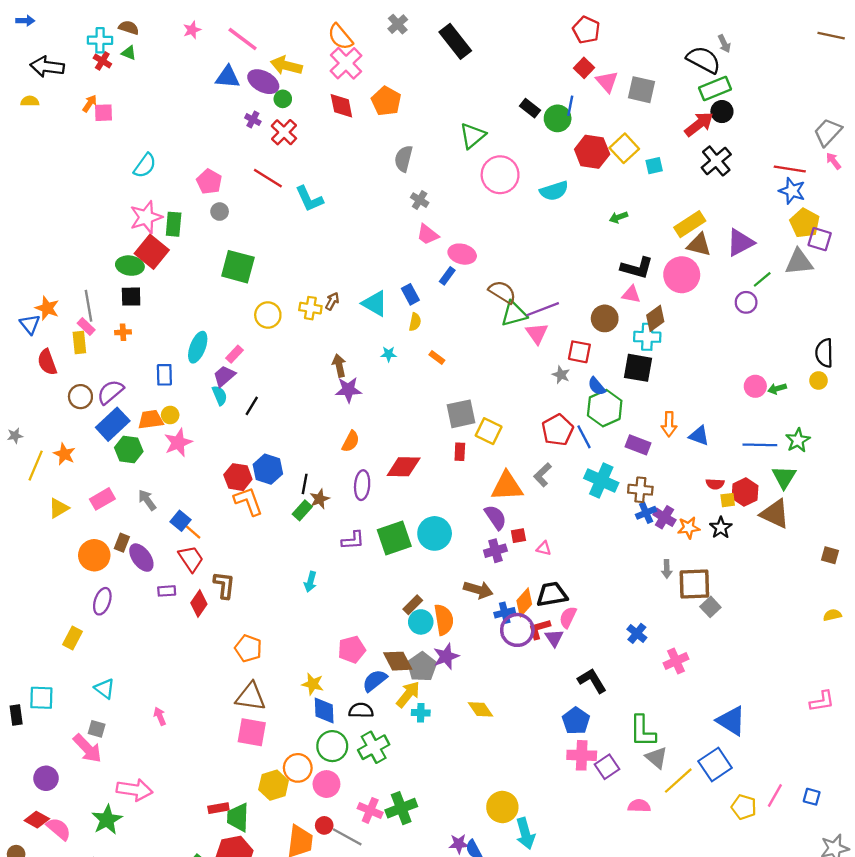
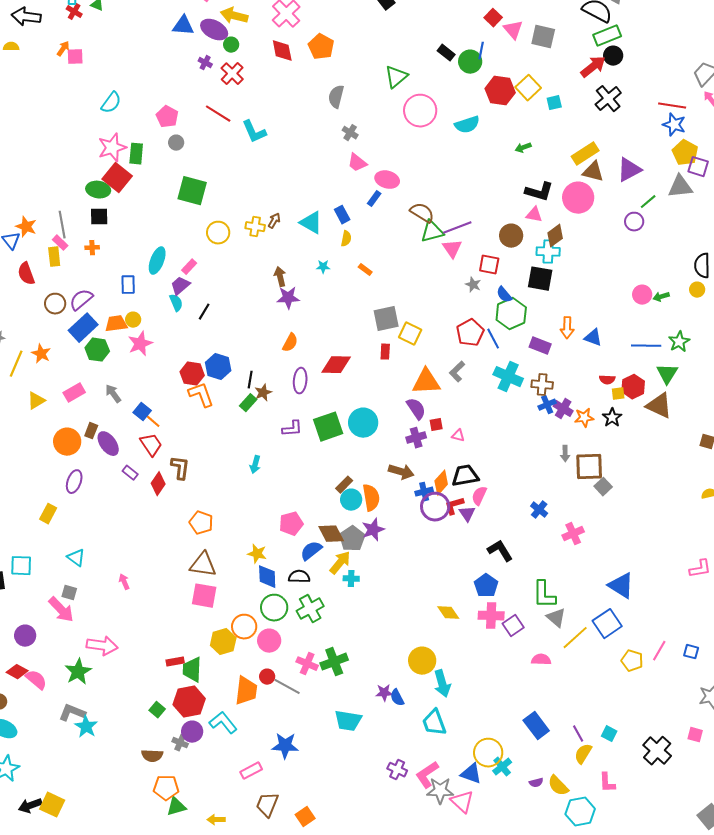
purple rectangle: (167, 591) -> (130, 473), turned 42
yellow diamond: (481, 709) -> (448, 613), moved

